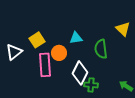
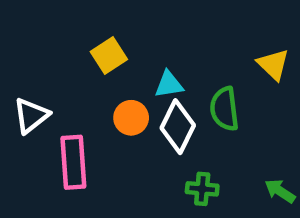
yellow square: (37, 40) -> (109, 56), moved
pink rectangle: (45, 65) -> (73, 162), moved
white diamond: (80, 73) -> (178, 127), moved

